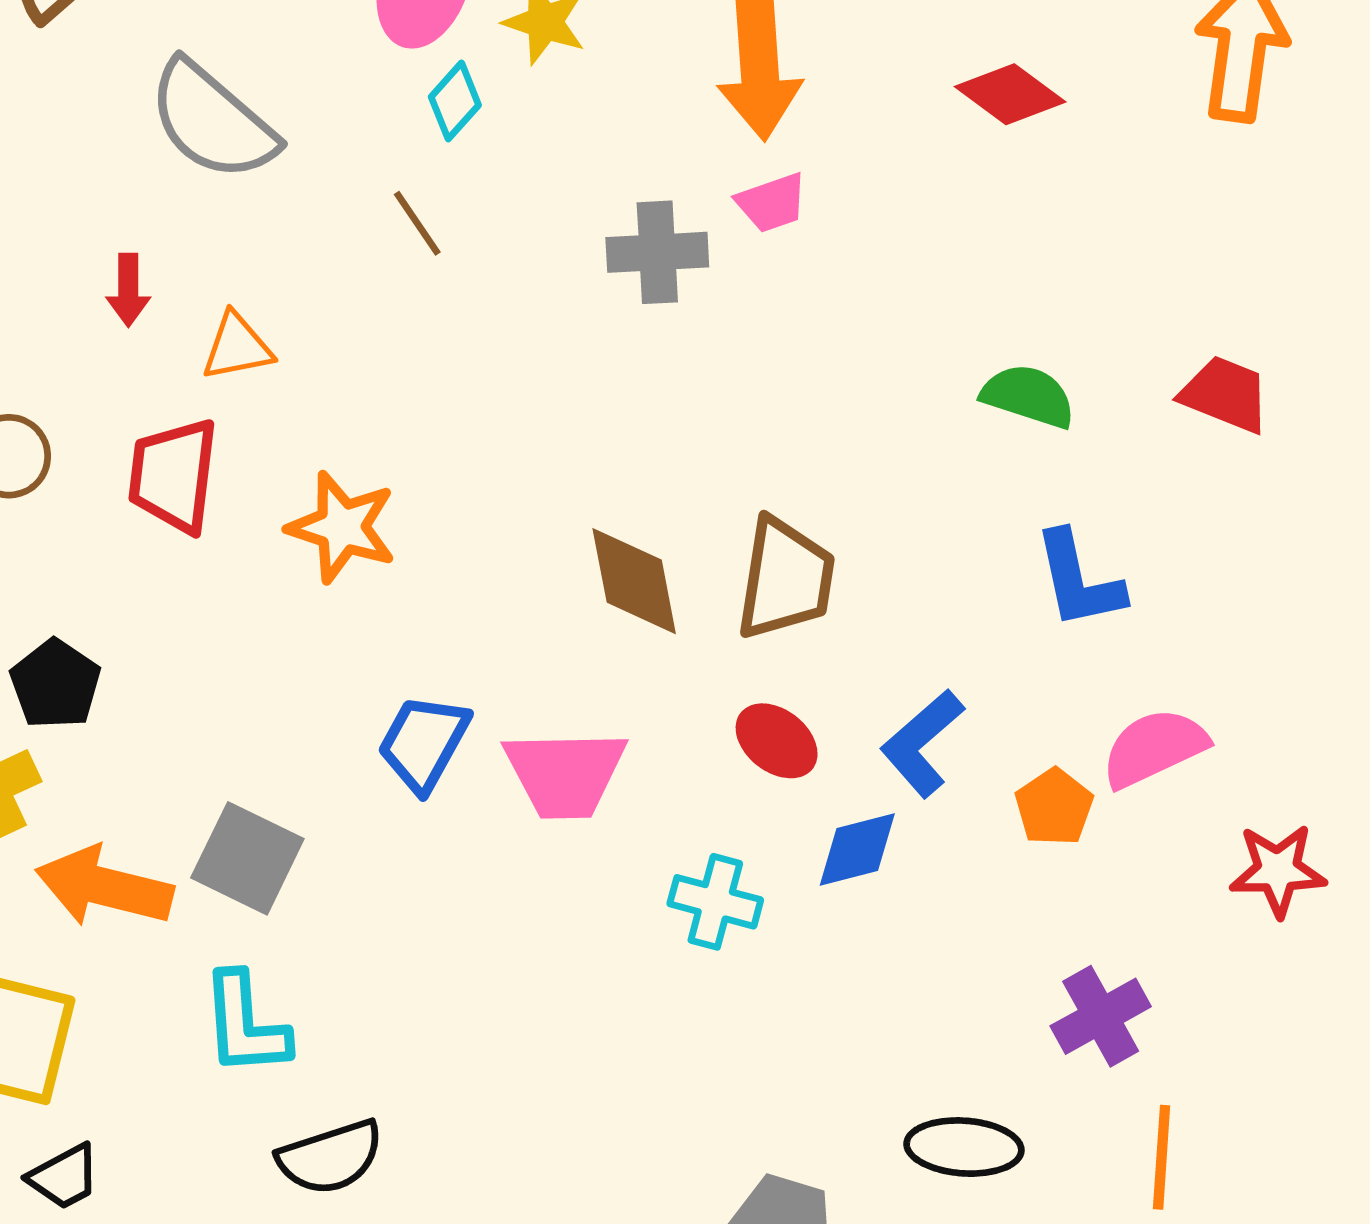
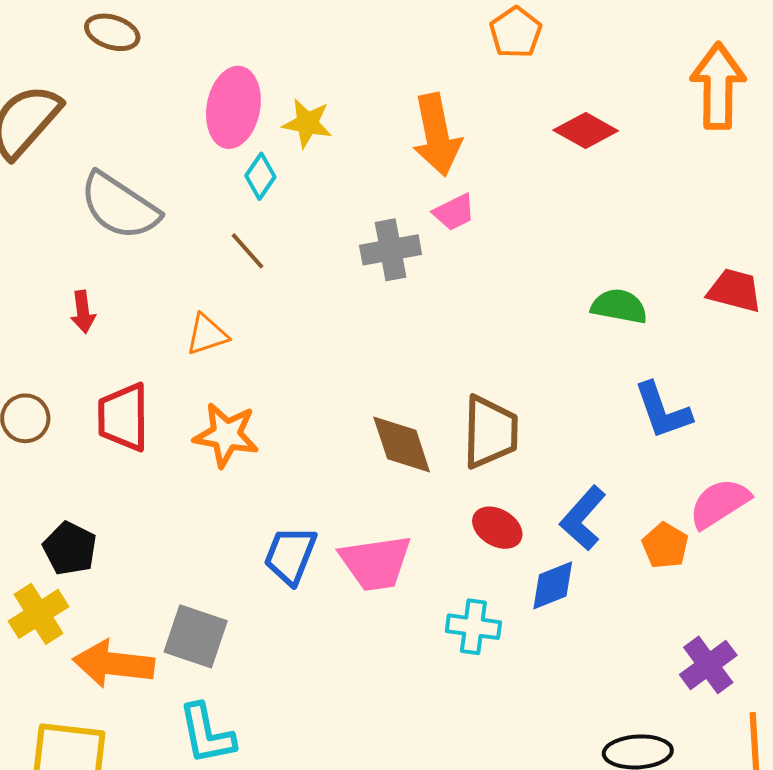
orange triangle: (237, 347) -> (207, 335), moved

